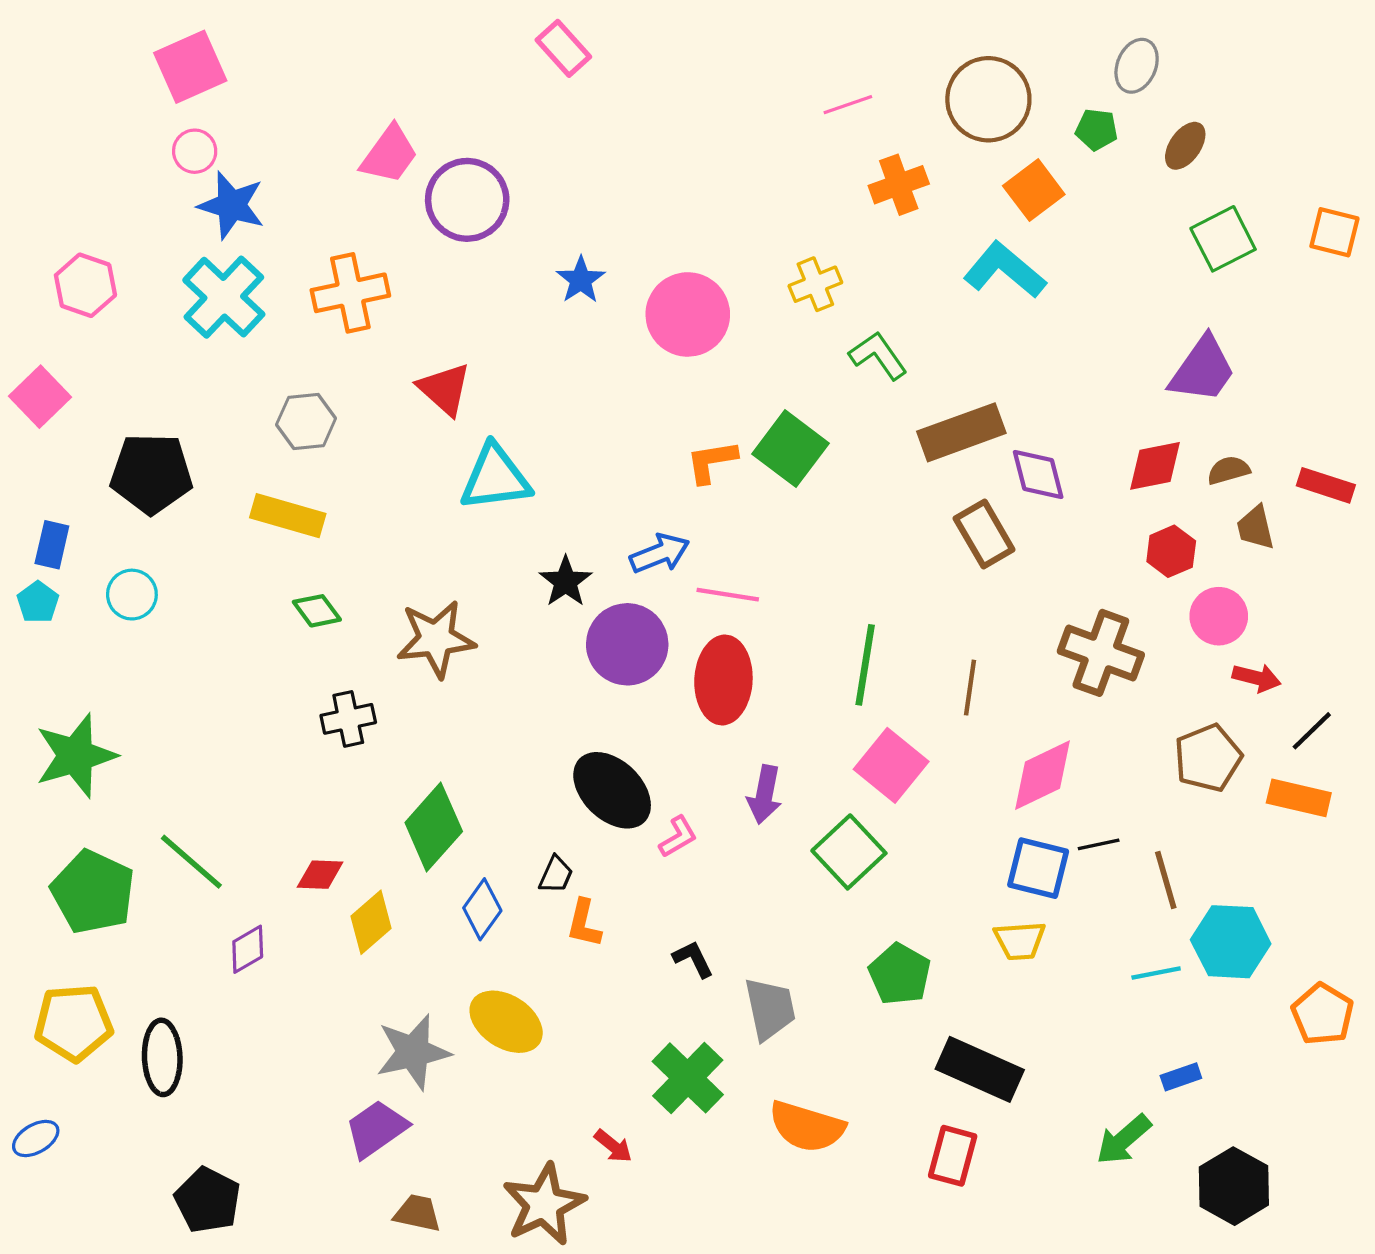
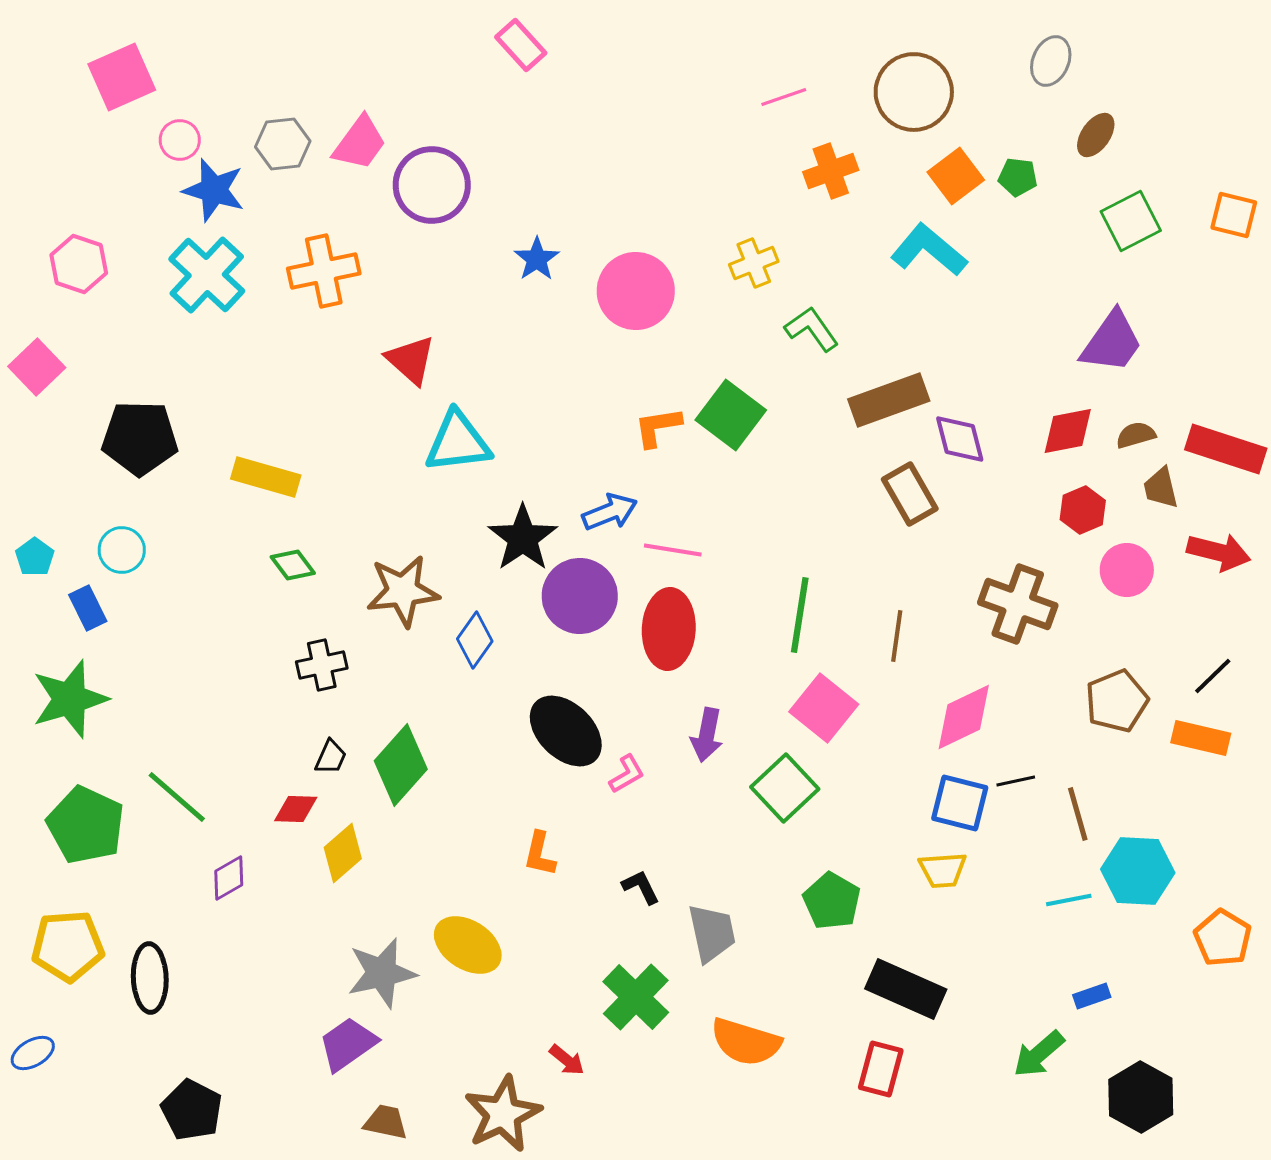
pink square: (190, 67) -> (122, 77), moved
green pentagon: (1097, 130) -> (1018, 177), moved
gray hexagon: (306, 422) -> (283, 144), moved
red rectangle: (1326, 485) -> (1226, 449), size x1.5
blue rectangle: (52, 545) -> (88, 608), moved, turned -39
black star: (566, 582) -> (523, 538), size x1.4
red arrow: (1257, 678) -> (1219, 552), moved, size x1.4
black trapezoid: (556, 875) -> (331, 757), moved
blue diamond: (482, 909) -> (475, 640), moved

